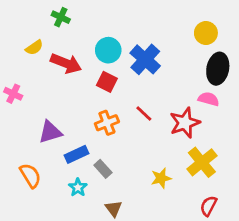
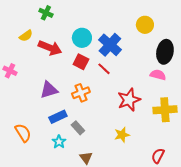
yellow circle: (206, 33) -> (145, 25), moved
red line: (144, 114) -> (104, 69), moved
red star: (185, 123) -> (129, 100), moved
purple triangle: (50, 132) -> (49, 90), moved
yellow cross: (202, 162) -> (165, 110), moved, turned 35

